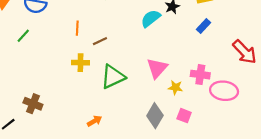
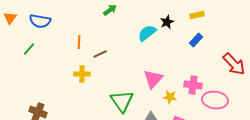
green triangle: (113, 77) -> (122, 101), moved, turned -40

